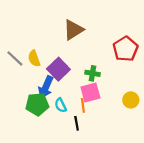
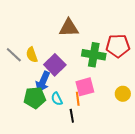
brown triangle: (73, 30) -> (69, 28), turned 30
red pentagon: (125, 49) -> (118, 46), turned 30
green cross: (93, 73) -> (94, 55), moved, size x1.6

